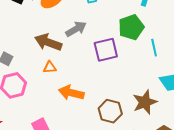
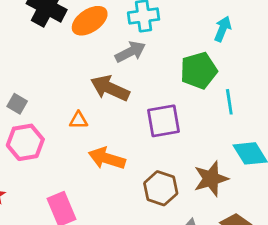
gray arrow: (76, 29) -> (130, 52), moved
brown arrow: (48, 42) -> (110, 88), moved
purple square: (106, 50) -> (163, 121), moved

